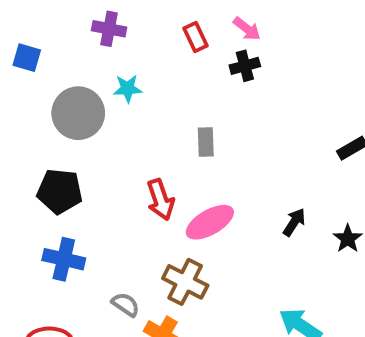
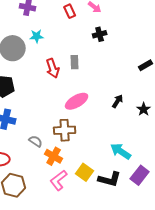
black cross: (245, 66) -> (100, 34), moved
red arrow: (160, 200) -> (53, 68), moved
brown cross: (185, 282) -> (65, 130), turned -30

